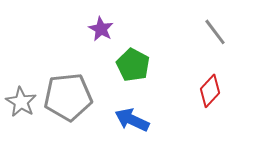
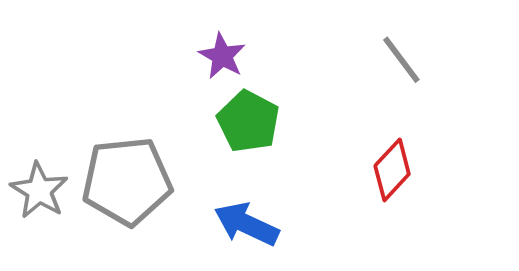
purple star: (101, 29) -> (222, 56), moved

